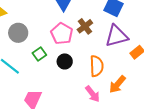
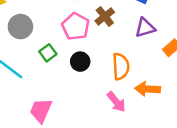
purple triangle: (117, 36) -> (145, 28), size x0.7
orange arrow: (117, 84) -> (148, 89), turned 54

